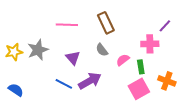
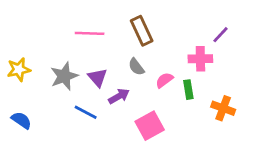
gray star: (38, 50) -> (64, 76), moved
purple arrow: (90, 81) -> (119, 96), moved, size x0.7
pink square: (139, 89) -> (150, 126), moved

